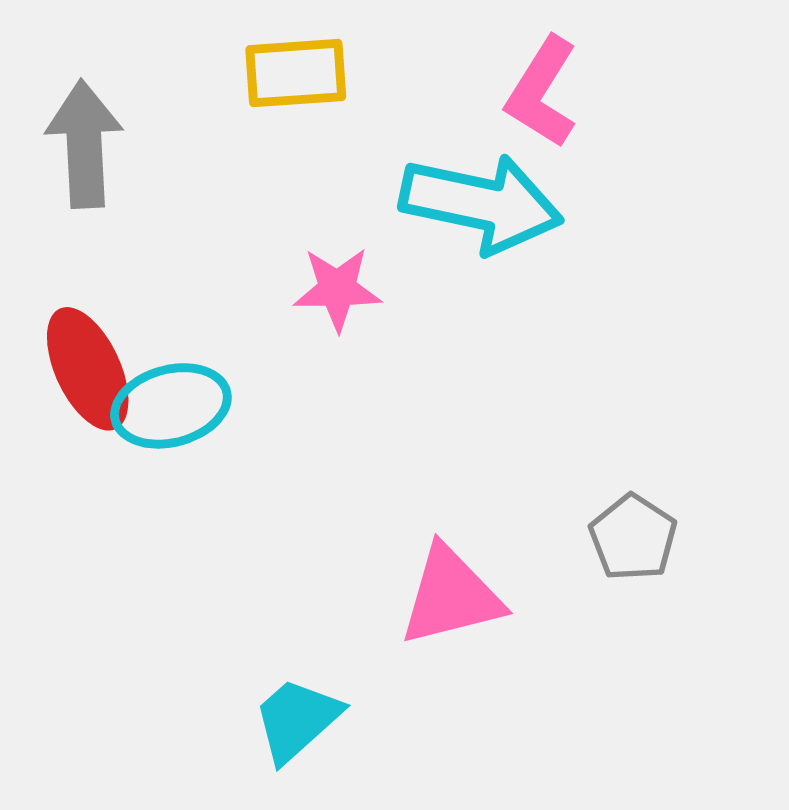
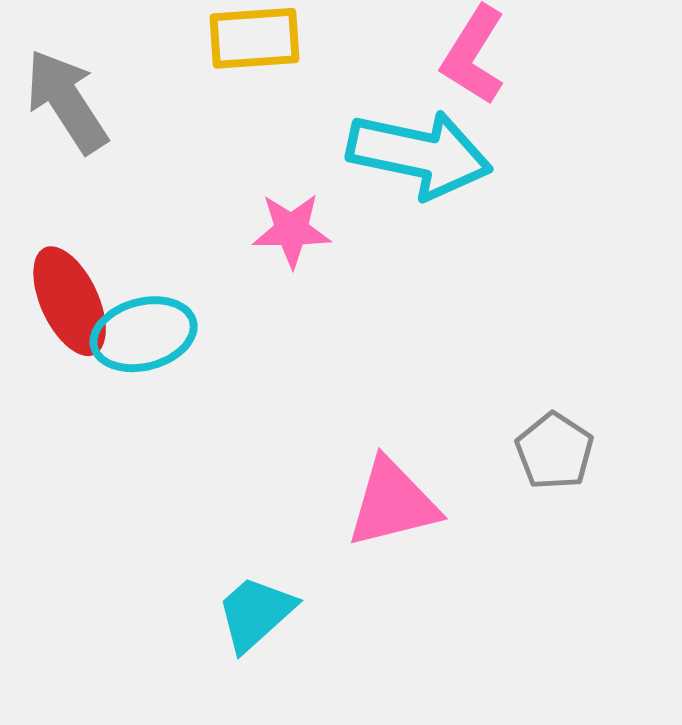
gray arrow: (84, 144) -> (67, 101), turned -30

